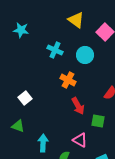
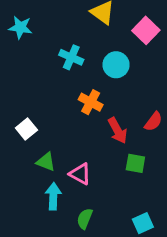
red arrow: (78, 106) -> (118, 130), moved
green triangle: (18, 126) -> (46, 162), moved
pink triangle: (80, 140) -> (80, 174), moved

